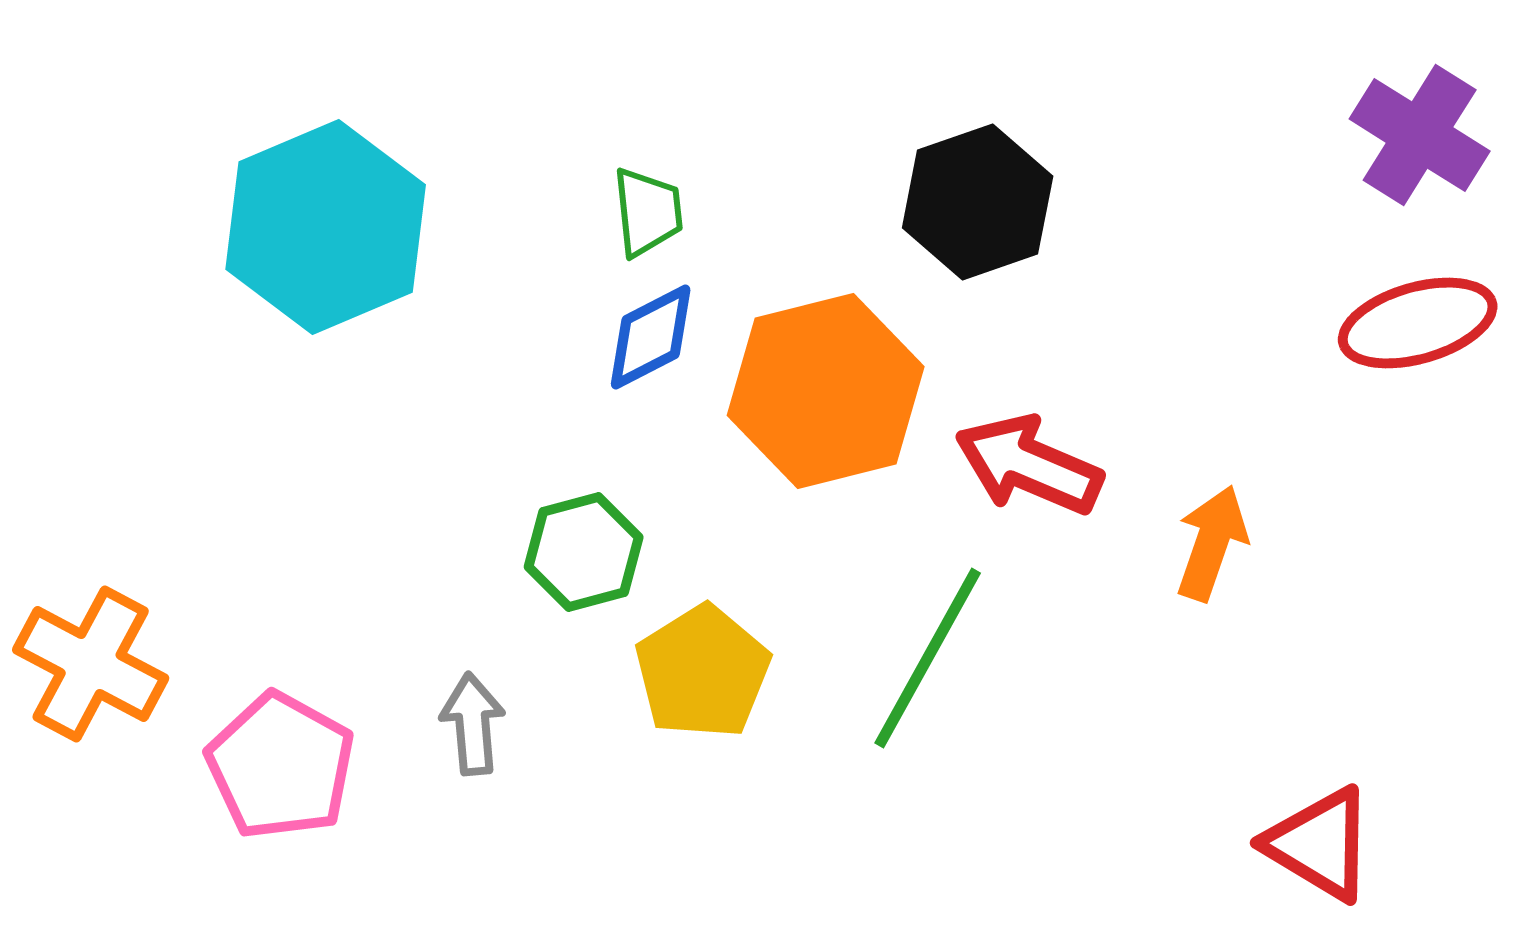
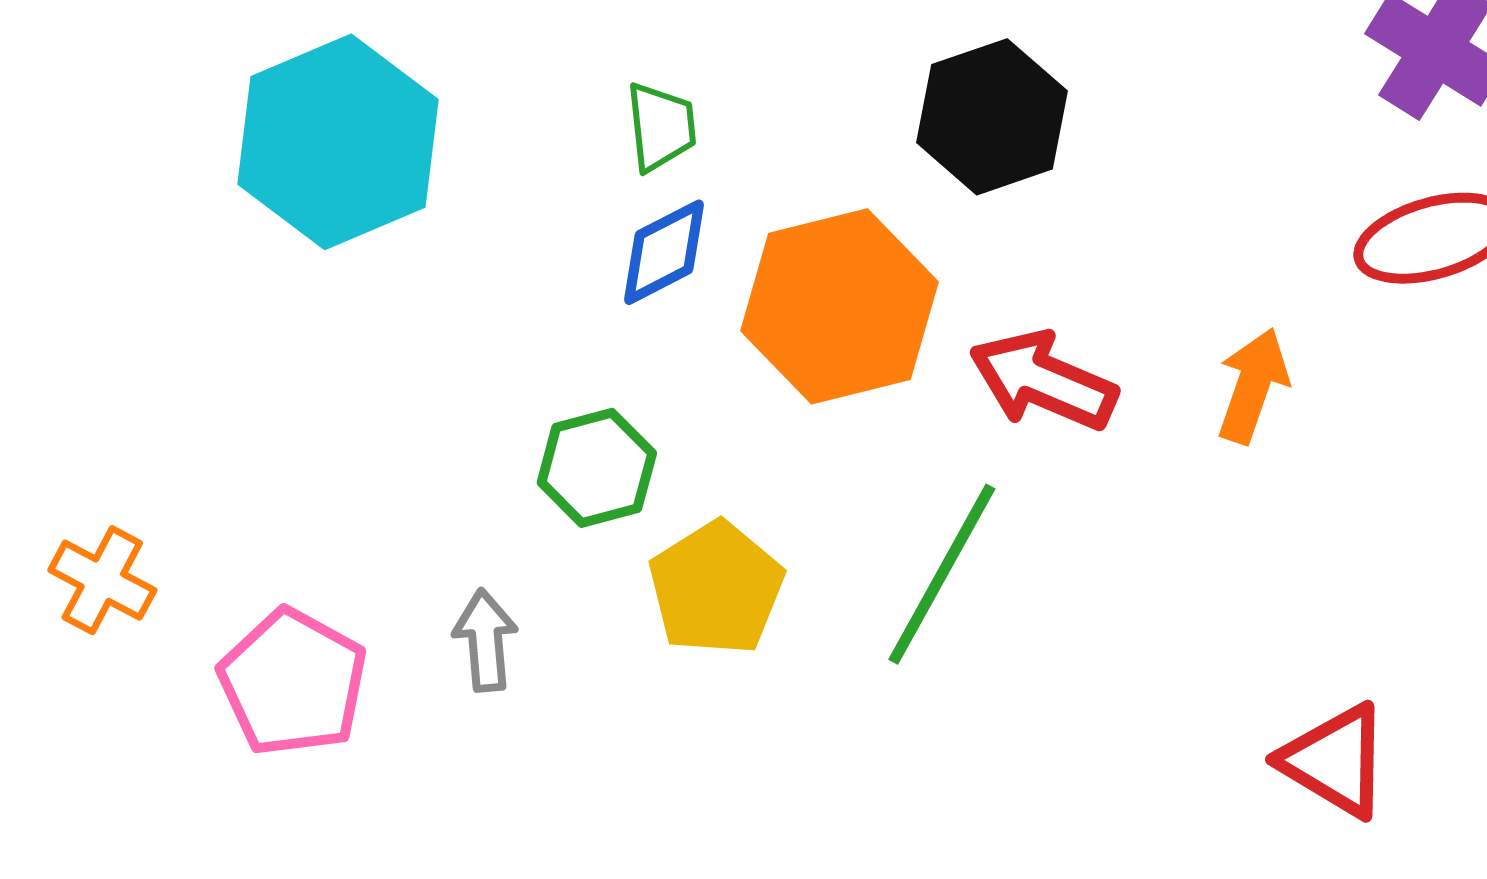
orange arrow: (1212, 543) -> (1253, 386), moved
orange cross: (91, 664) -> (102, 580), size x0.7

